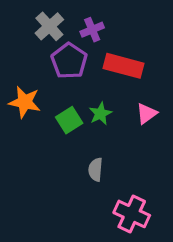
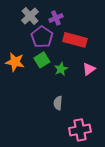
green square: (69, 120) -> (42, 60), moved
pink cross: (132, 214) -> (80, 130), turned -35

